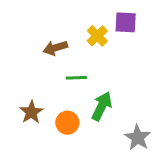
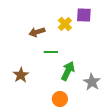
orange circle: (67, 123) -> (60, 99), moved
gray star: (138, 138) -> (92, 82), moved

